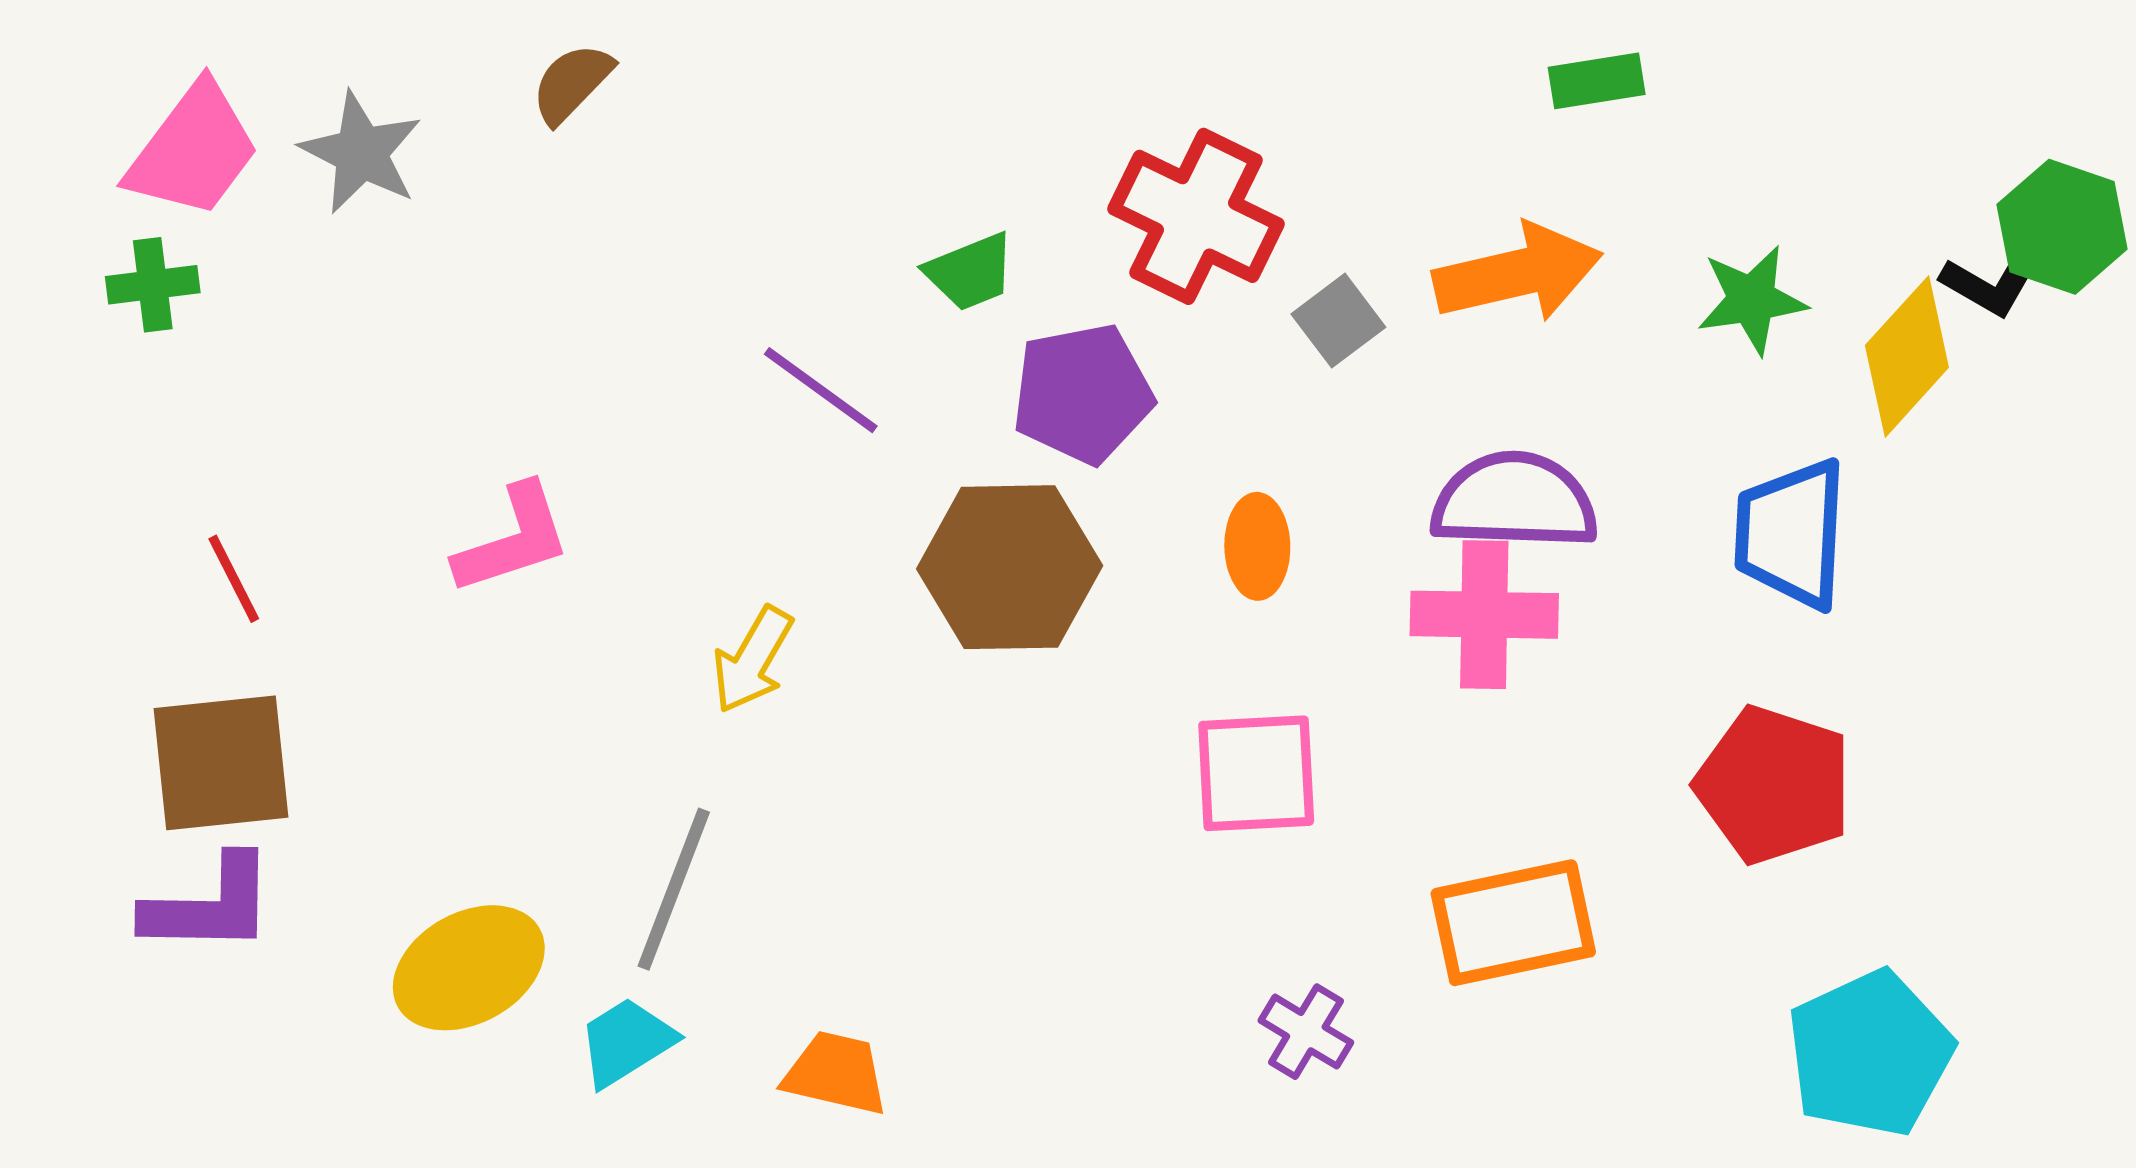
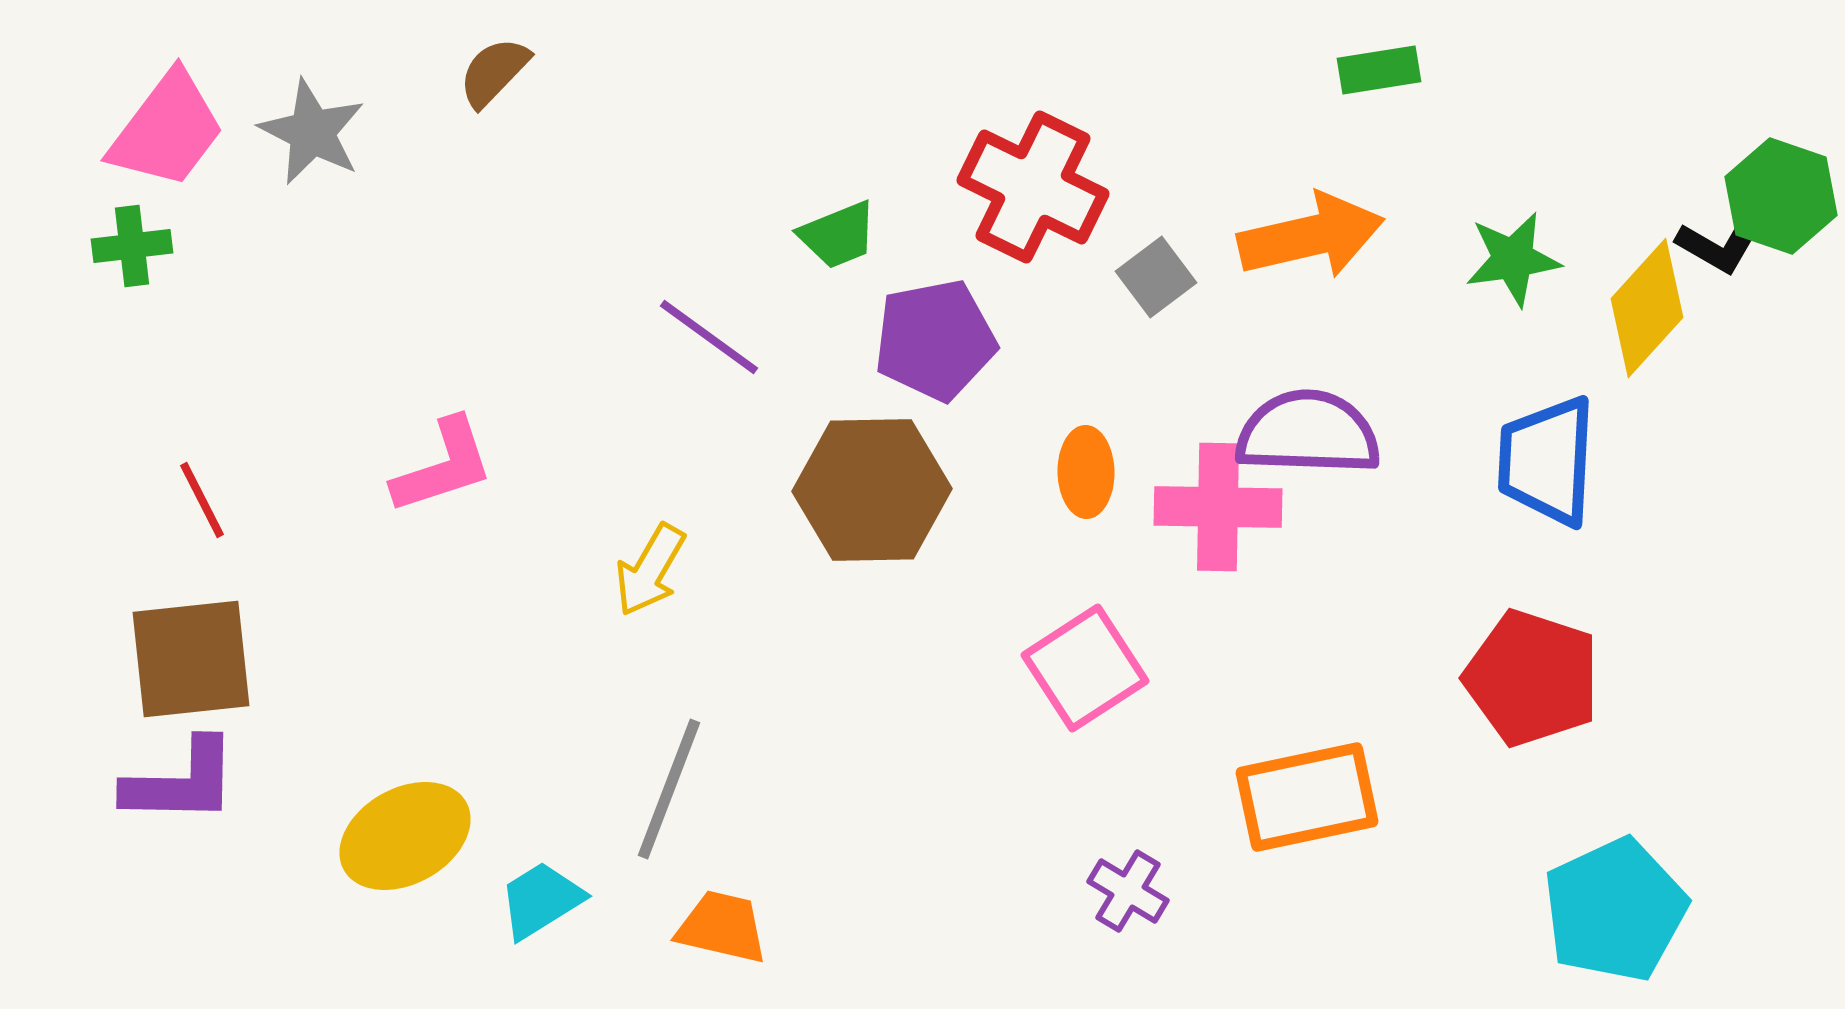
pink cross: (1484, 615) -> (1218, 507), moved
pink square: (1256, 773) -> (1085, 668), turned -30
gray line: (674, 889) -> (669, 789), moved

